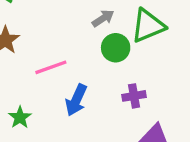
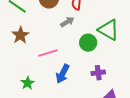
gray arrow: (103, 18) -> (67, 22), moved
green triangle: (148, 26) -> (109, 30), turned 50

